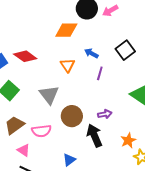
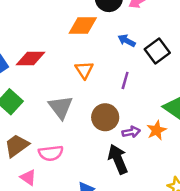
blue arrow: (91, 53) -> (127, 41), moved
red diamond: (25, 56) -> (31, 58), turned -35
brown circle: (72, 116) -> (105, 117), moved
orange star: (128, 140) -> (157, 130), moved

